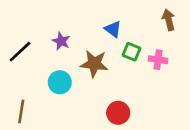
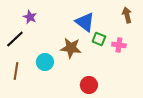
blue triangle: (113, 29) -> (85, 22), size x1.5
purple star: (61, 41) -> (30, 17), moved
brown line: (21, 111) -> (16, 71), moved

